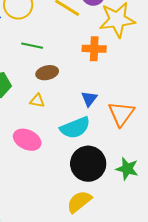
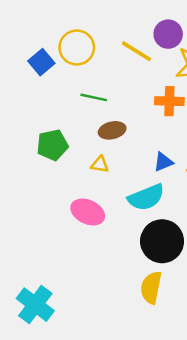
blue triangle: (89, 99) -> (163, 162), turned 30
yellow semicircle: (79, 202) -> (151, 288), turned -40

